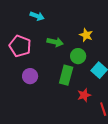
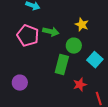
pink pentagon: (20, 46) -> (28, 36), moved
purple circle: (30, 76) -> (20, 83), moved

